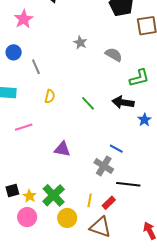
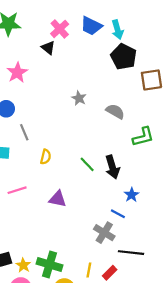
gray line: (36, 67) -> (24, 132), moved
black arrow: (123, 102) -> (112, 167), moved, turned -115
blue star: (144, 120) -> (132, 195), moved
purple triangle: (62, 149) -> (58, 199), moved
green cross: (54, 195) -> (49, 265), turned -30

